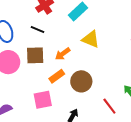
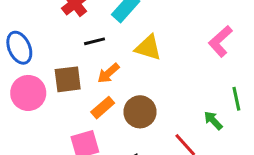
black line: (37, 30) -> (94, 41), moved, turned -32

